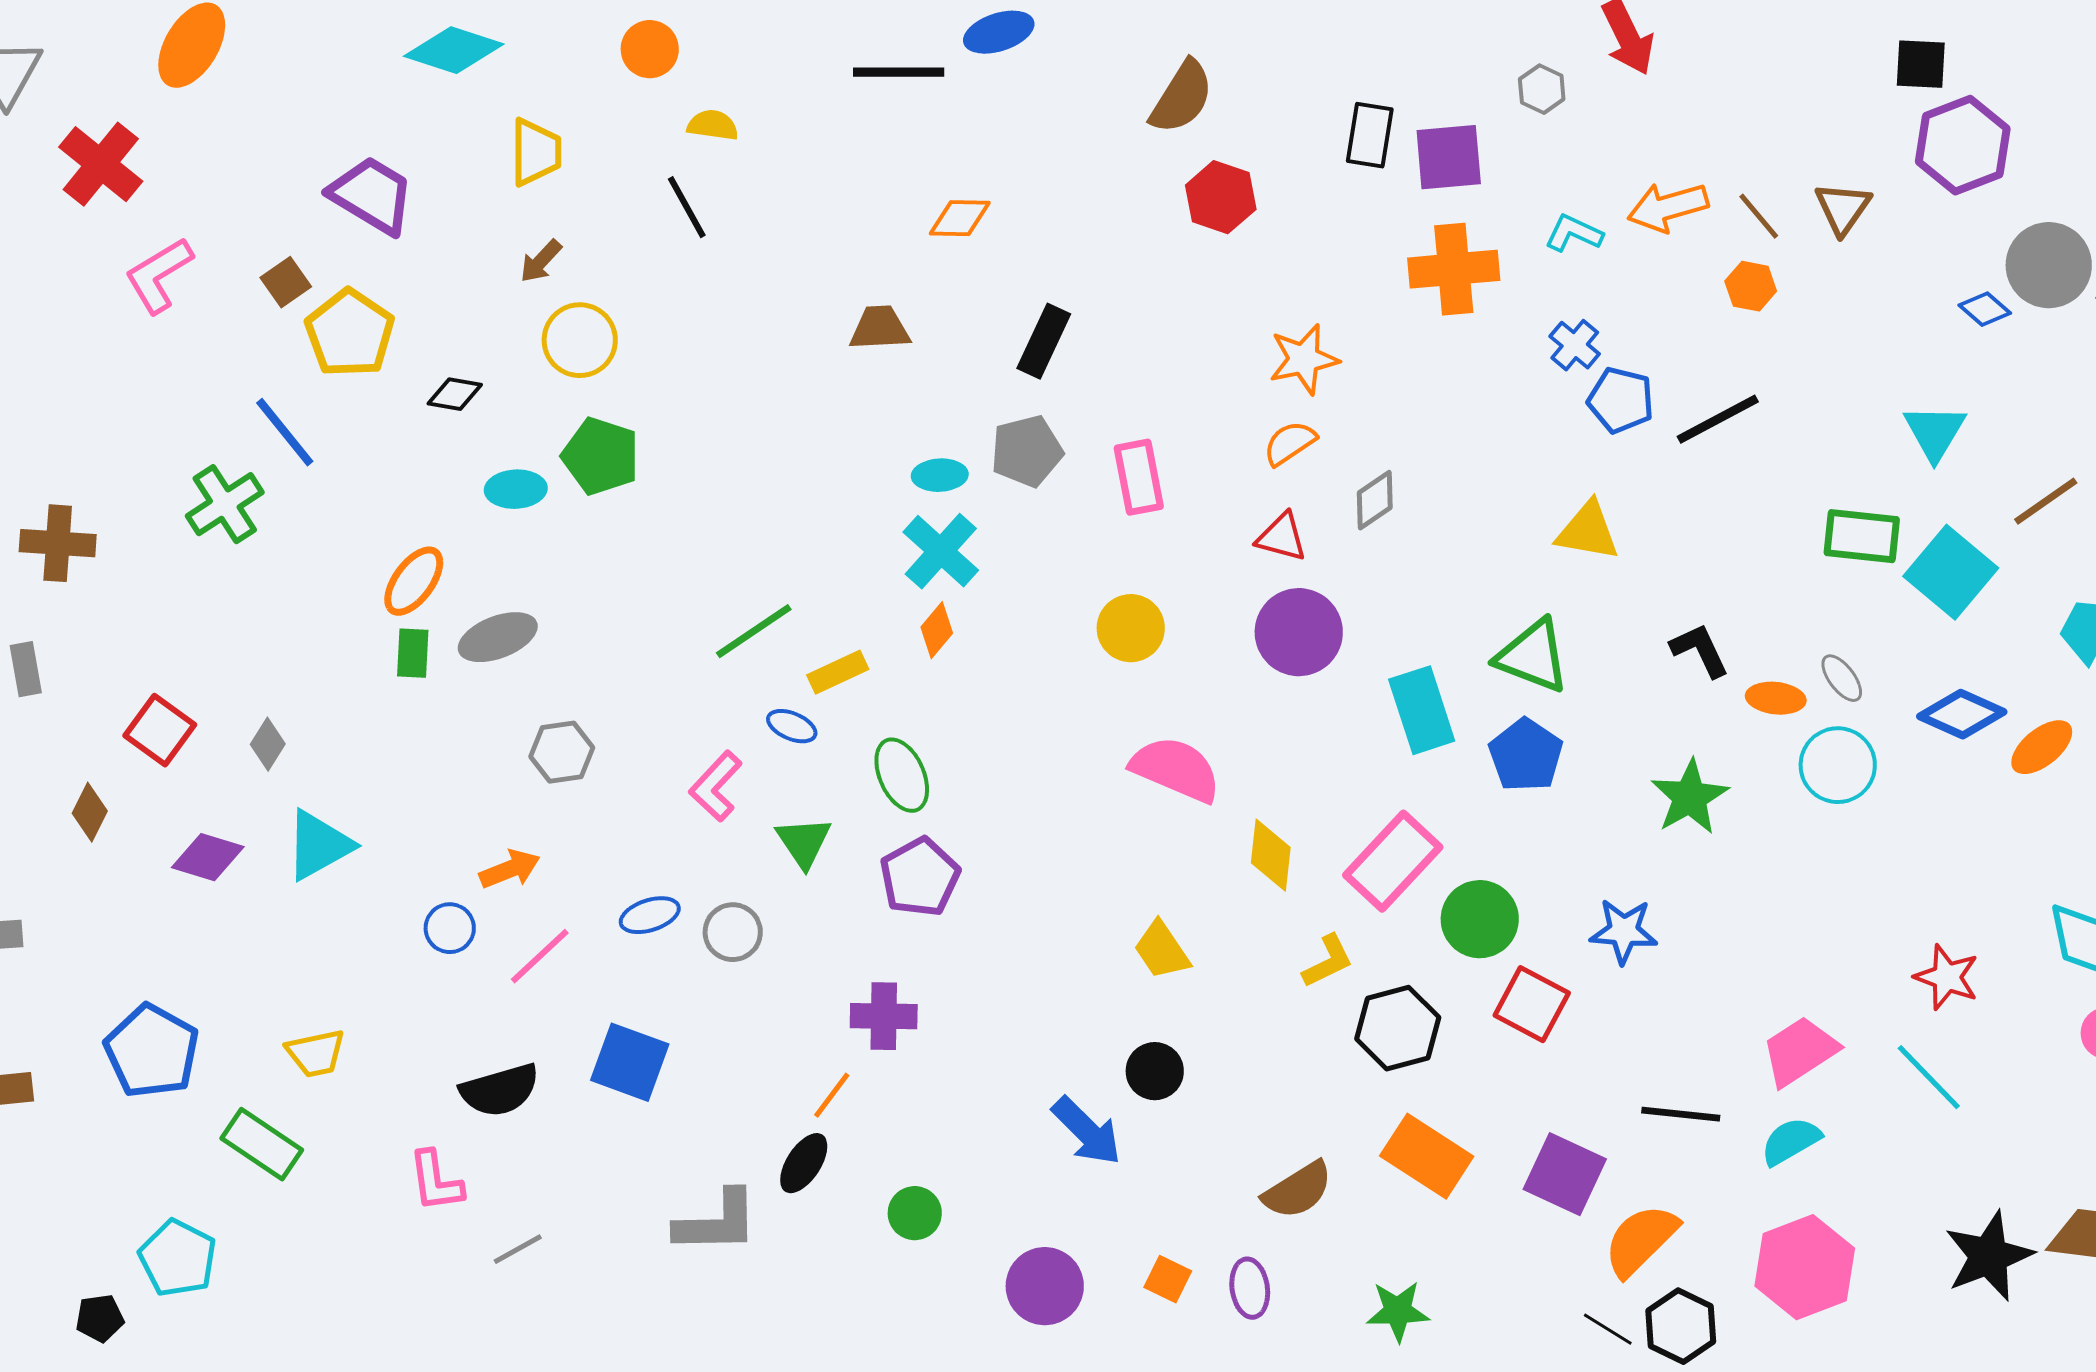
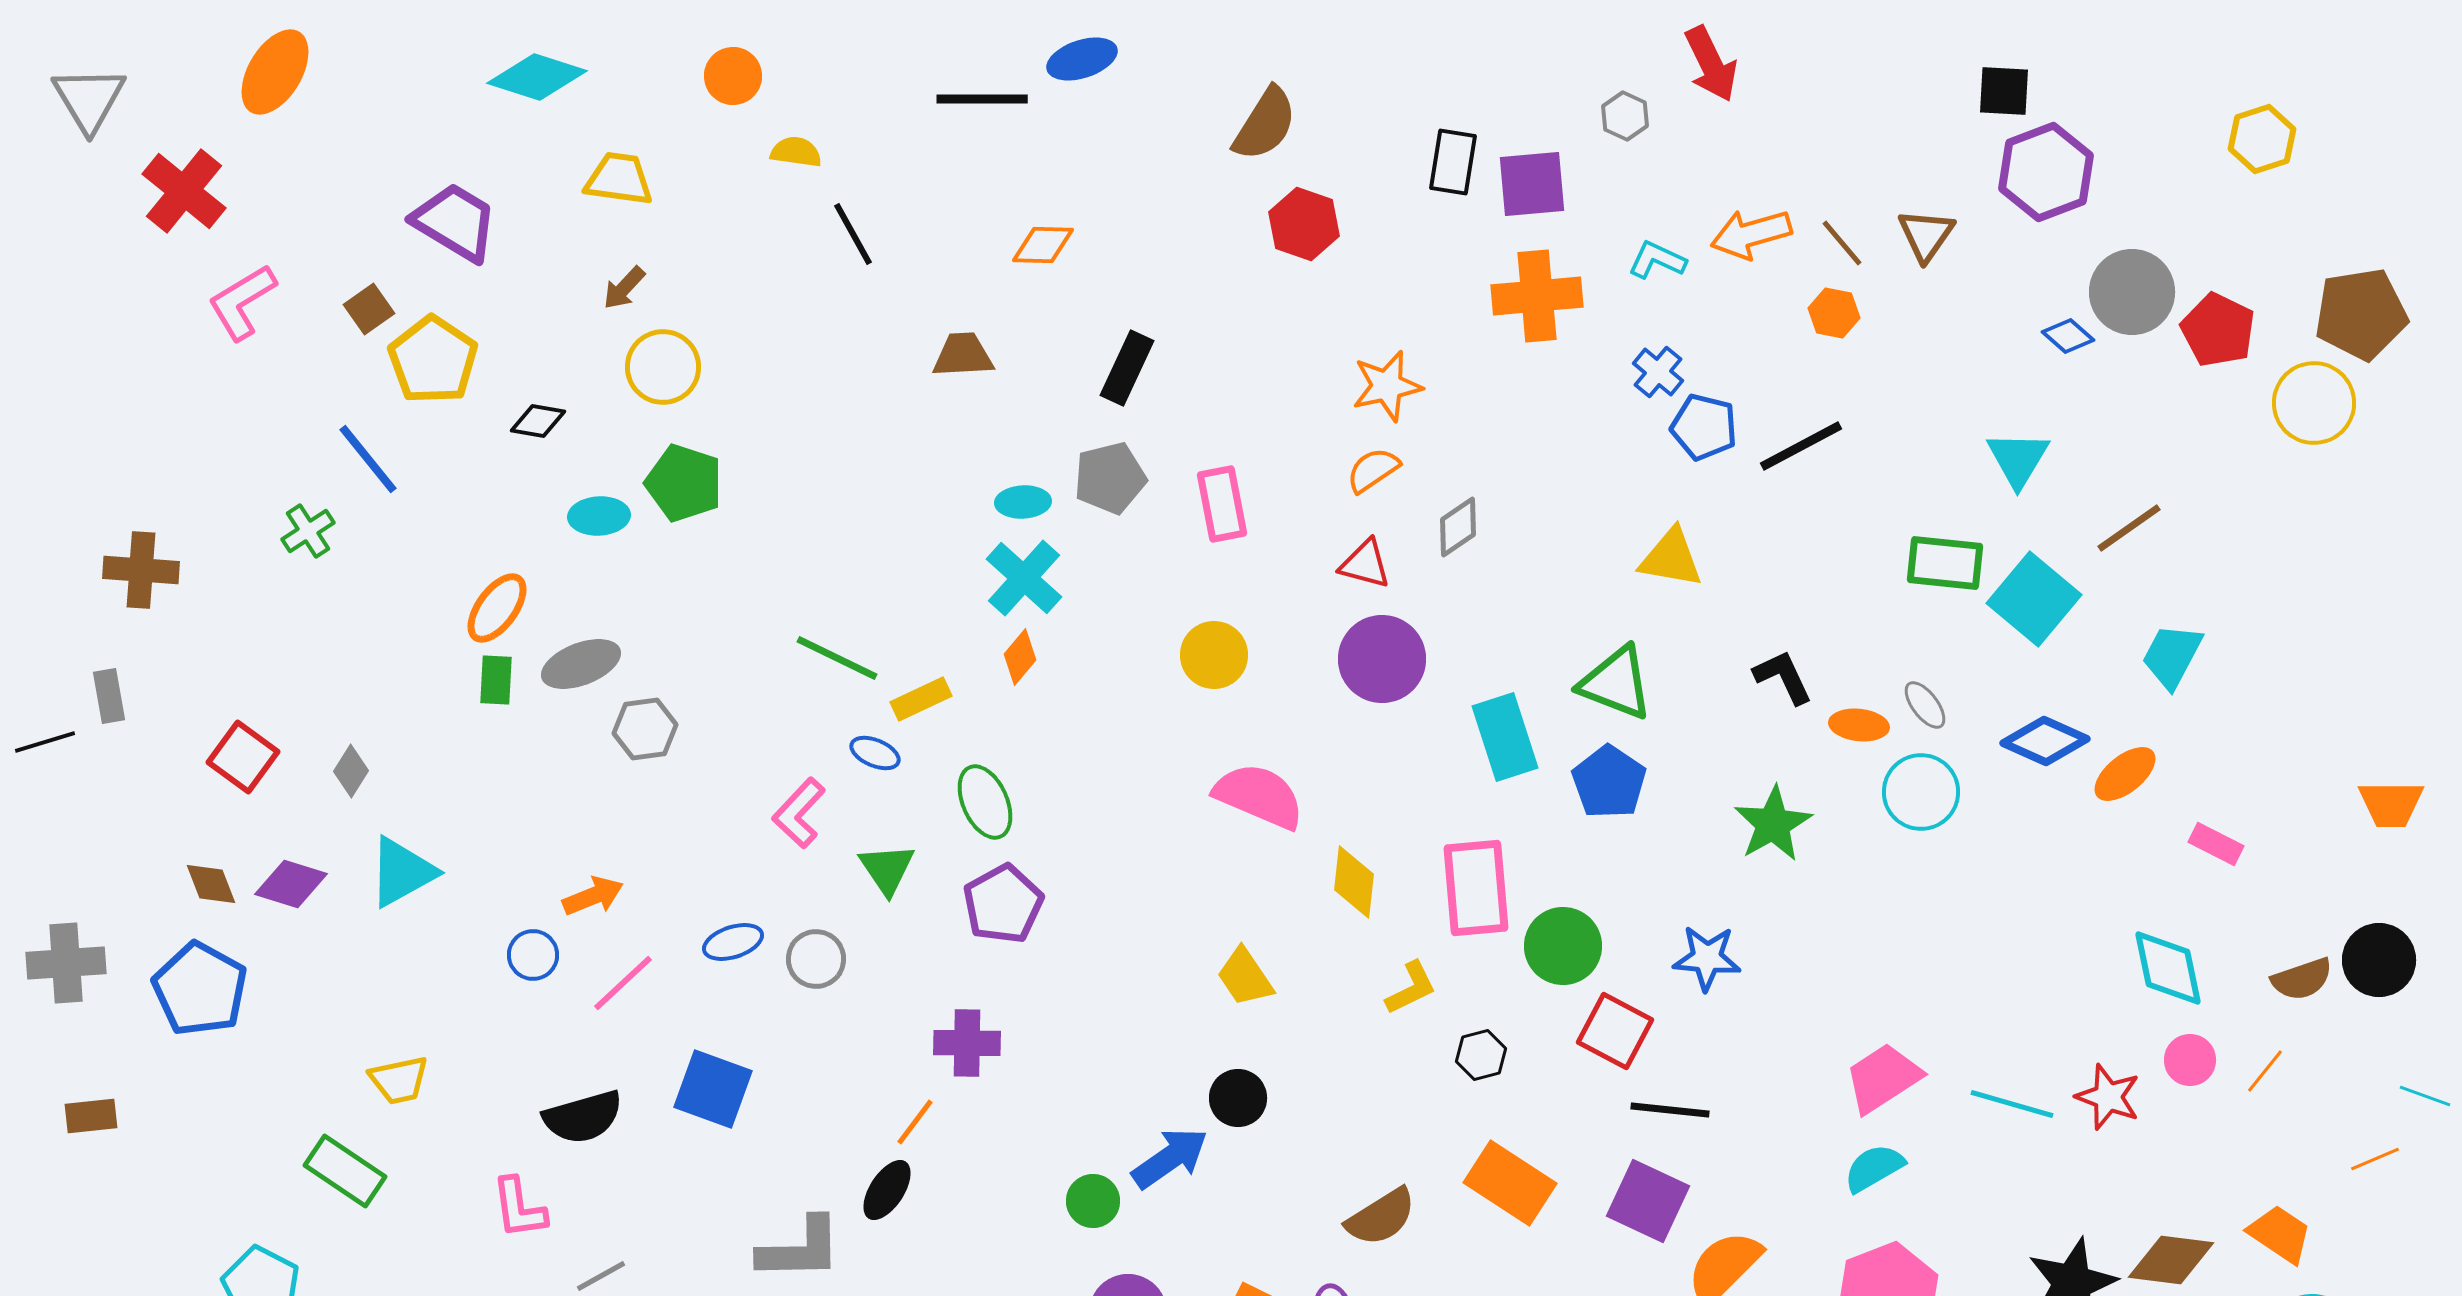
yellow trapezoid: (536, 152) -> (619, 179), turned -82
black line: (687, 207) -> (853, 234), moved
green cross: (225, 504) -> (308, 531), size x0.7
green line: (754, 631) -> (837, 658), turned 60
gray hexagon: (562, 752) -> (645, 729), moved
brown diamond: (90, 812) -> (211, 884), moved, turned -48
pink rectangle: (1393, 861) -> (1476, 888), turned -48
red star: (1947, 977) -> (2108, 1097), moved
black hexagon: (1398, 1028) -> (1481, 1055), size x0.6
blue pentagon: (152, 1051) -> (200, 989), moved
cyan line: (1929, 1077) -> (2012, 1104), turned -30
black line: (1681, 1114) -> (1670, 1110), moved
blue arrow: (1087, 1131) -> (1170, 1158), turned -80
green circle: (915, 1213) -> (1093, 1201), moved

